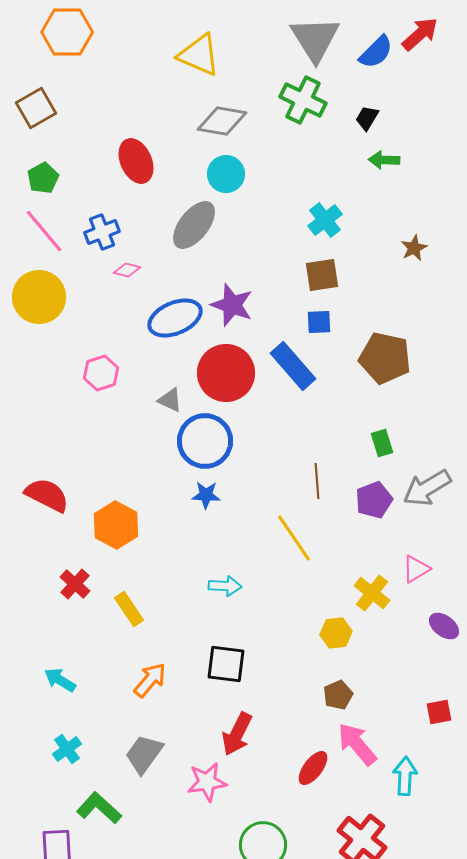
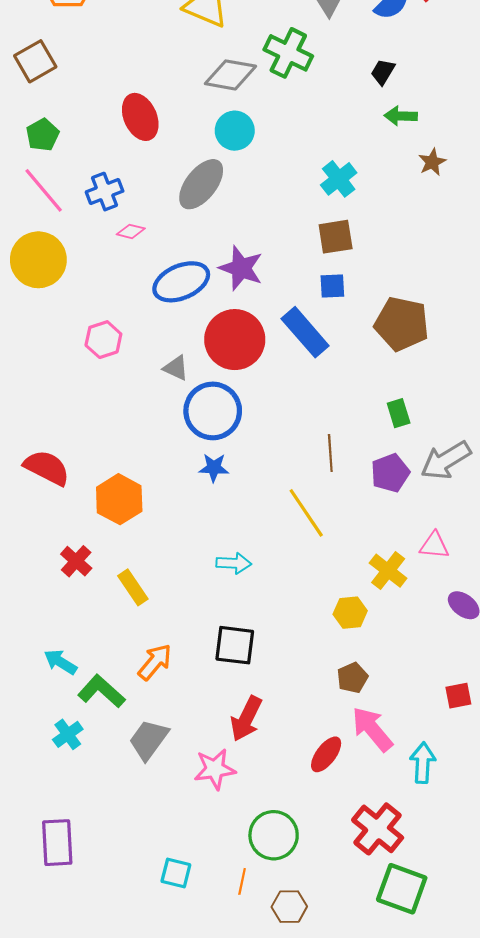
green cross: (303, 100) -> (288, 53), moved
brown star: (414, 248) -> (432, 162), moved
pink triangle: (416, 569) -> (434, 545), turned 36
green L-shape: (99, 808) -> (101, 691), moved

